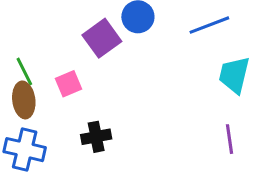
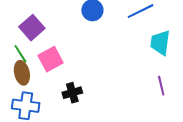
purple square: (102, 38) -> (32, 28), moved
pink square: (68, 84) -> (51, 59), size x1.4

